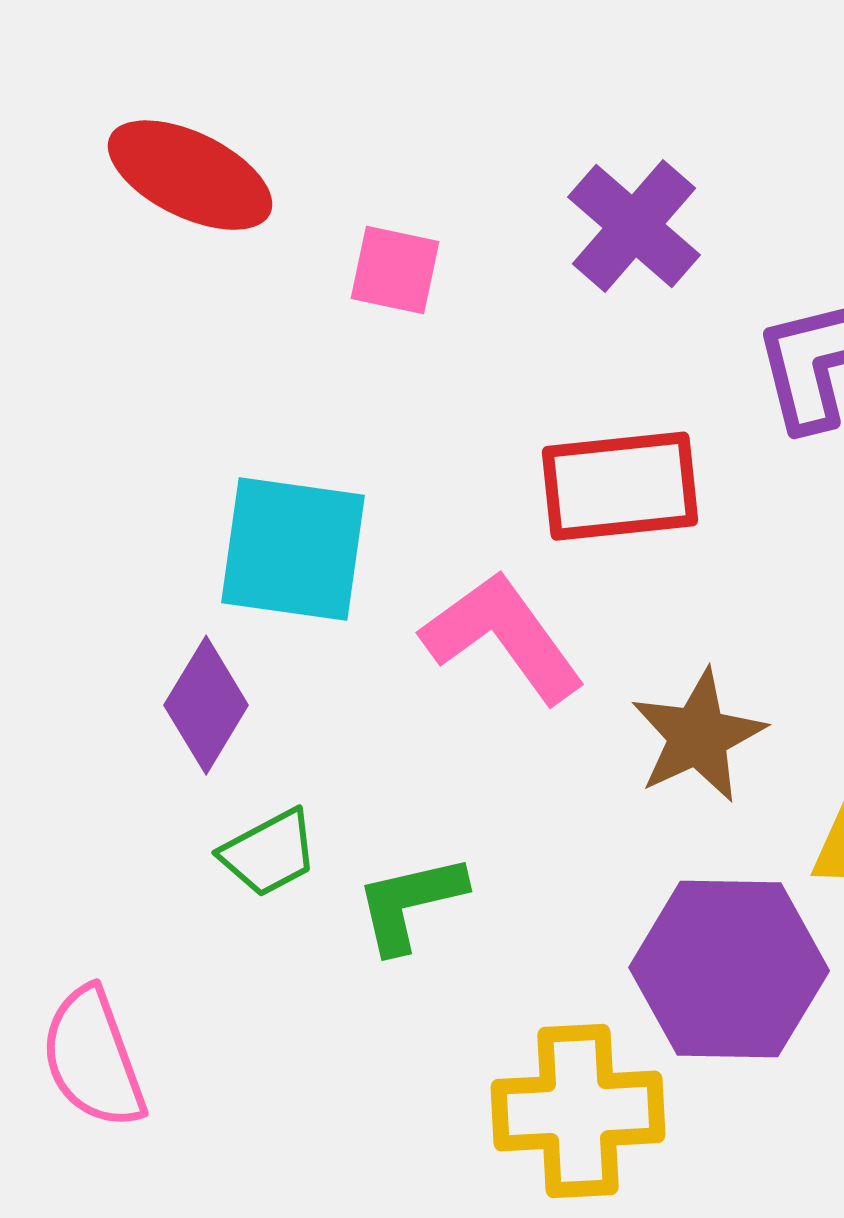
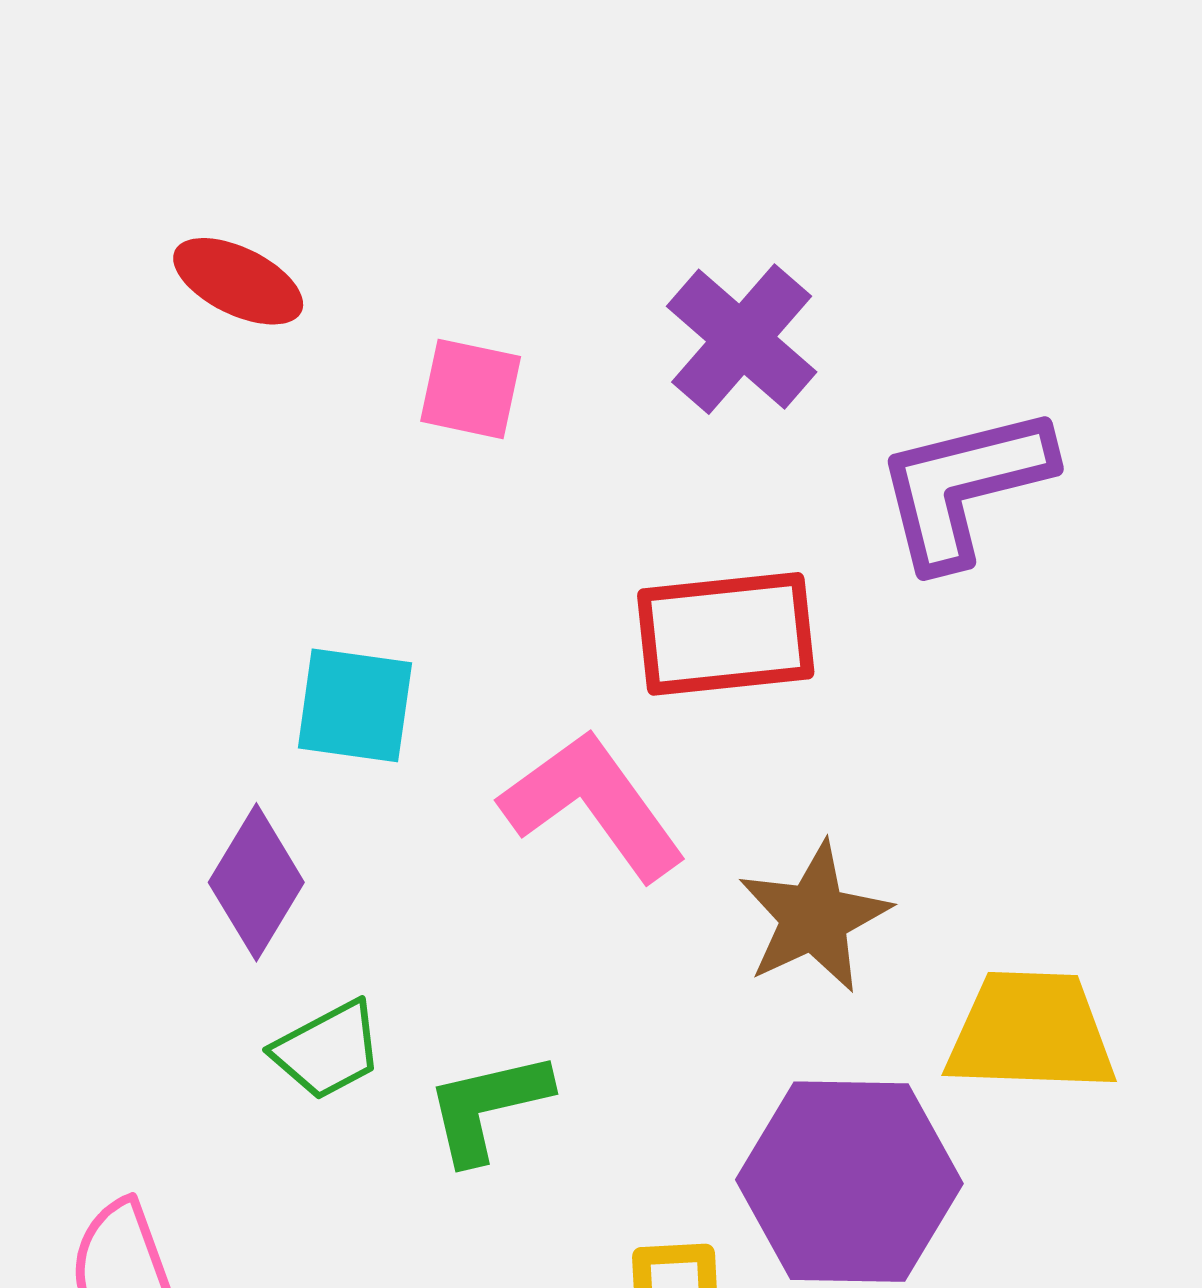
red ellipse: (190, 175) -> (238, 281), size x0.7
cyan square: (293, 549) -> (355, 705), size x0.7

